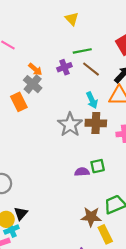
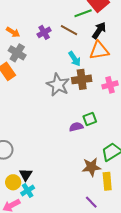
green line: (82, 51) -> (83, 13), moved
orange arrow: (35, 69) -> (13, 32), moved
cyan cross: (11, 230) -> (28, 191), moved
yellow rectangle: (105, 234) -> (107, 181), turned 30

